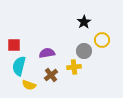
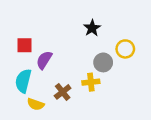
black star: (84, 22) -> (92, 28), moved
red square: (14, 45) -> (25, 45), moved
purple semicircle: (47, 53) -> (44, 60), moved, turned -49

